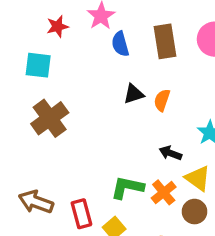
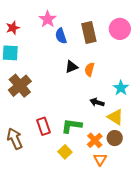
red star: (58, 26) -> (13, 28), moved
orange cross: (164, 192) -> (95, 140), moved
brown arrow: (36, 202) -> (15, 139), turned 50
red rectangle: (81, 214) -> (43, 126), moved

